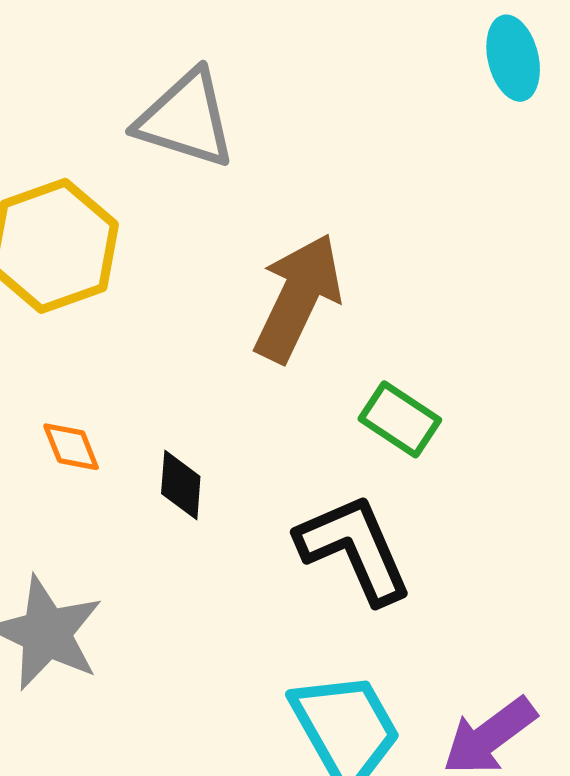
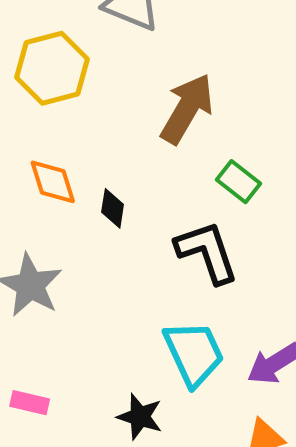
orange diamond: (71, 447) -> (53, 182), size x1.5

